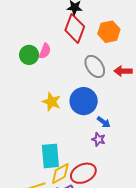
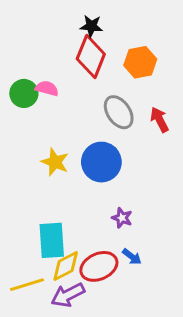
pink semicircle: (45, 51) -> (47, 88), turned -98
red arrow: (123, 71) -> (159, 120), turned 60
blue arrow: (104, 122) -> (132, 257), moved

